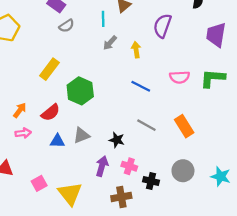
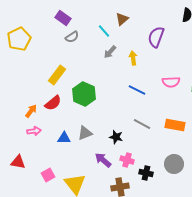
cyan line: (103, 19) -> (104, 31), turned -40
red semicircle: (51, 113) -> (53, 103), moved
orange rectangle: (184, 126) -> (175, 125), turned -48
purple arrow: (102, 166) -> (103, 160), turned -66

